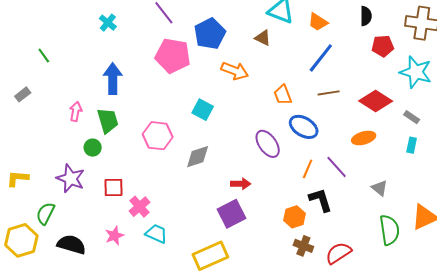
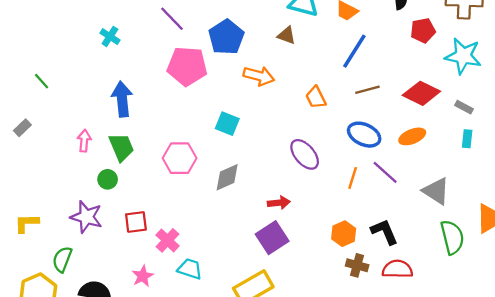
blue ellipse: (304, 127) -> (364, 135), moved
gray triangle: (380, 188) -> (436, 191), size x1.5
black L-shape: (321, 200) -> (384, 232), moved
red semicircle: (338, 253) -> (397, 269), turned 40

